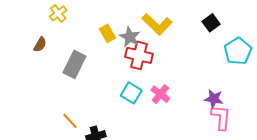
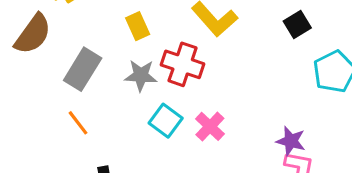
gray star: (130, 37) -> (141, 75), moved, turned -30
brown semicircle: (40, 45) -> (33, 34), size x1.8
orange line: (70, 121) -> (78, 123), moved

